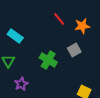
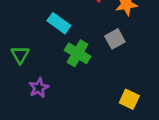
cyan rectangle: (15, 36) -> (59, 23), moved

